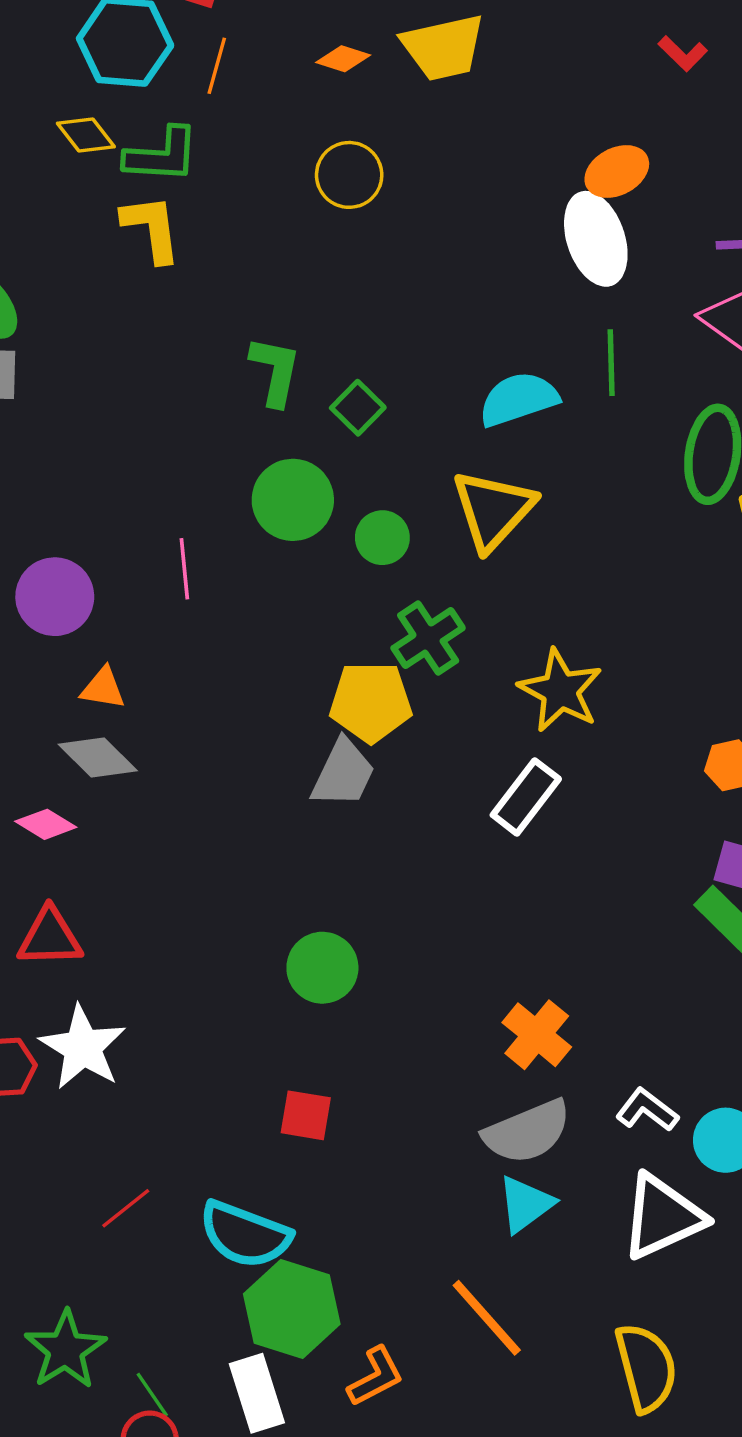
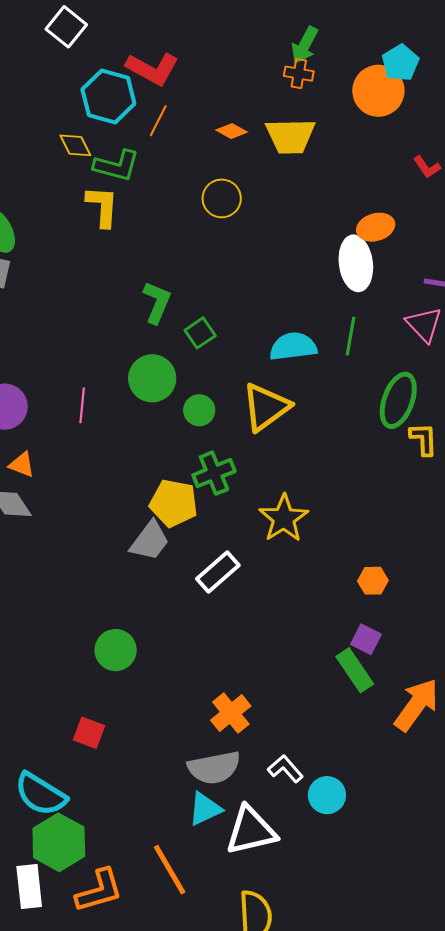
white rectangle: (526, 797) -> (218, 572), moved
white triangle: (662, 1217) -> (251, 831), moved
orange L-shape: (376, 1377) -> (99, 891), size x1.4

